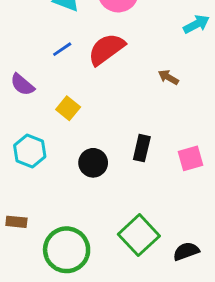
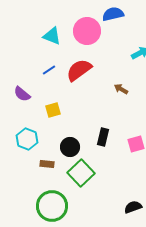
yellow square: (68, 108) -> (53, 110), turned 35
brown rectangle: (16, 222) -> (47, 164), moved
green square: (139, 235) -> (81, 173), moved

